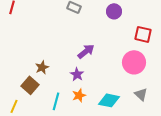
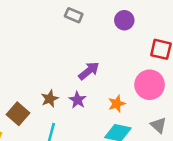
brown star: (42, 67) -> (50, 99), moved
orange star: (79, 95) -> (117, 104), moved

